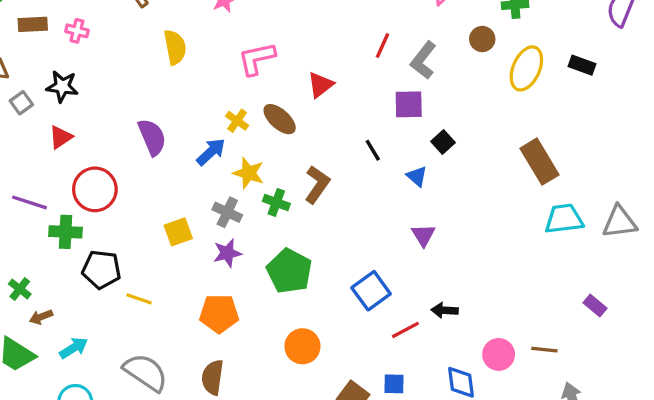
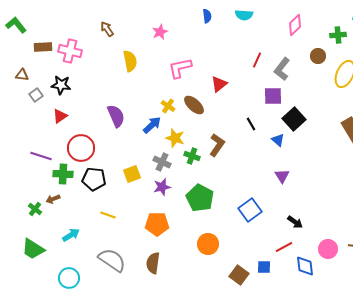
pink cross: (77, 31) -> (70, 51), size x1.6
black square: (443, 142) -> (294, 119), size x1.6
black pentagon: (101, 269) -> (94, 179), moved
black arrow: (445, 310) -> (295, 222), turned -147
brown arrow: (41, 317) -> (53, 199), moved
red line: (405, 330) -> (284, 247), moved
cyan arrow: (74, 348) -> (71, 235), moved

